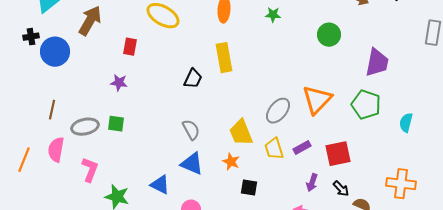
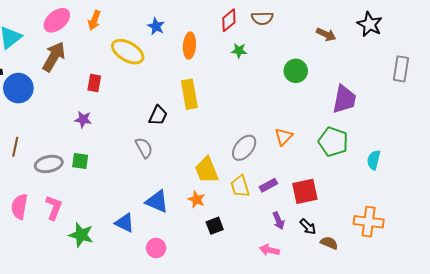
orange triangle: (317, 100) -> (284, 137), size x0.6
gray semicircle: (191, 130) -> (144, 148), moved
pink semicircle: (56, 150) -> (19, 207), moved
purple arrow: (312, 183) -> (279, 221), turned -42
black square: (249, 188) -> (215, 226), turned -30

